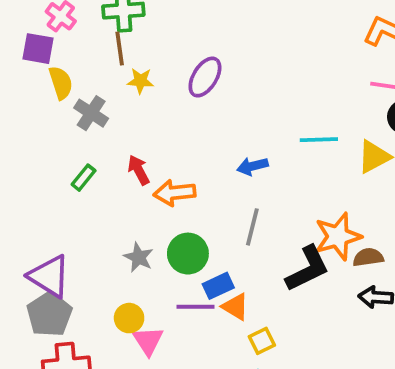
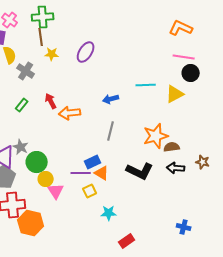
green circle: (188, 254) -> (37, 162), moved
gray star: (139, 257) -> (21, 147), moved
black L-shape: (307, 269) -> (140, 171), moved, turned 52
yellow square: (262, 341) -> (90, 191), moved

